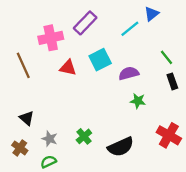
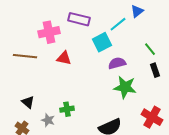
purple rectangle: (85, 23) -> (79, 19), turned 60
cyan square: (100, 60) -> (102, 42), moved
brown line: (23, 65) -> (25, 56), turned -60
green star: (138, 101) -> (125, 87), size x1.6
green cross: (84, 136) -> (67, 109), moved, turned 32

